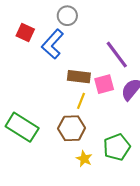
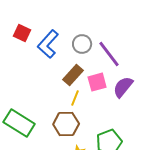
gray circle: (67, 16) -> (82, 44), moved
brown rectangle: (79, 77) -> (73, 75), turned -55

